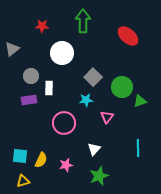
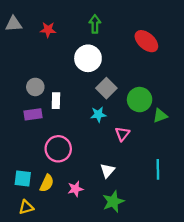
green arrow: (83, 21) -> (95, 24), size x0.7
gray triangle: (12, 49) -> (14, 24), moved, turned 35
white circle: (62, 53) -> (88, 58), moved
pink circle: (64, 123) -> (58, 149), moved

